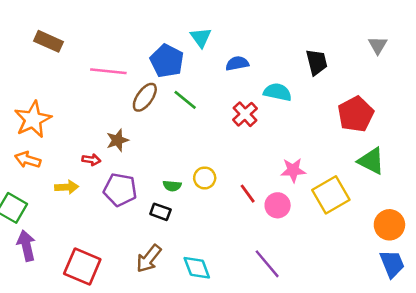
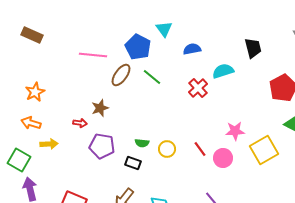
brown rectangle: (48, 41) -> (32, 35), moved
cyan semicircle: (278, 92) -> (223, 71), turned -30
orange star: (33, 119) -> (35, 92), size x0.7
yellow circle: (205, 178) -> (167, 149), moved
yellow arrow: (67, 187) -> (49, 144), moved

